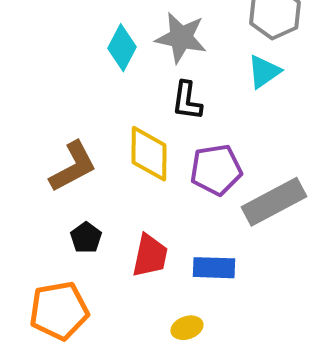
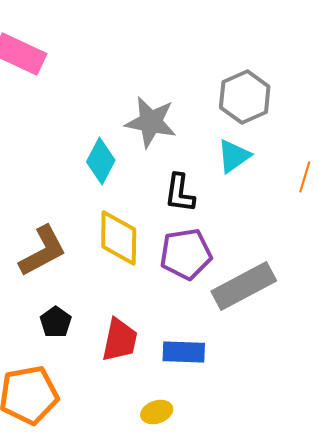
cyan diamond: (122, 48) -> (101, 161), moved
black L-shape: (187, 101) -> (180, 193), moved

